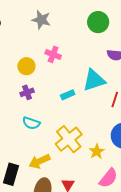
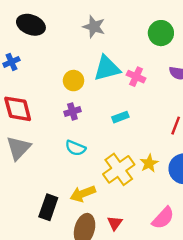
pink cross: (53, 54) -> (136, 77), moved
cyan triangle: (94, 80) -> (107, 68), moved
yellow star: (97, 151) -> (149, 163), moved

